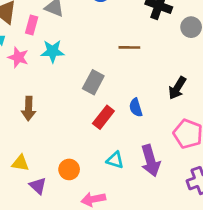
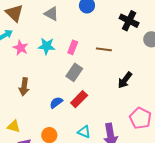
pink rectangle: (32, 25) -> (73, 47), moved
black arrow: (177, 88) -> (125, 80), moved
blue semicircle: (136, 108) -> (56, 103), moved, turned 64

